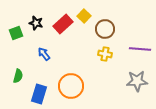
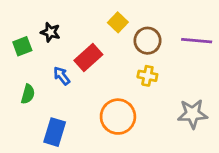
red rectangle: (63, 24) -> (88, 58), moved
purple line: (140, 49) -> (197, 41), moved
green semicircle: (18, 76) -> (28, 94), moved
orange circle: (71, 86) -> (118, 117), moved

